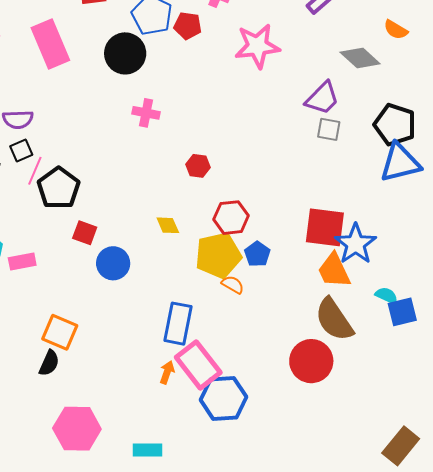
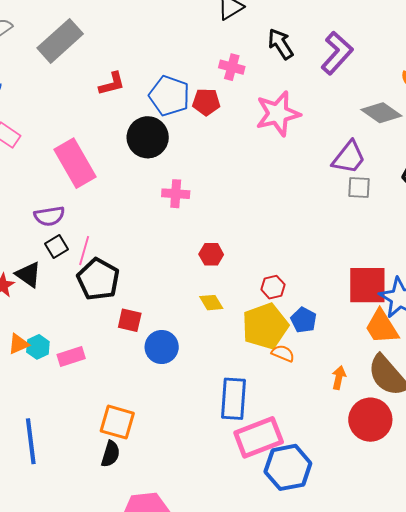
pink rectangle: (50, 44) -> (75, 163), moved
red hexagon: (198, 166) -> (211, 254), moved
pink line: (35, 171) -> (84, 251), moved
red hexagon: (231, 218) -> (273, 287), size x0.7
pink rectangle: (198, 365) -> (259, 437), turned -66
orange arrow: (167, 372) -> (339, 378), moved

